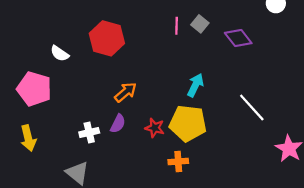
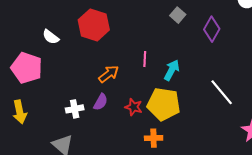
pink line: (177, 26) -> (145, 59), moved
purple diamond: (238, 38) -> (212, 29), turned 65

